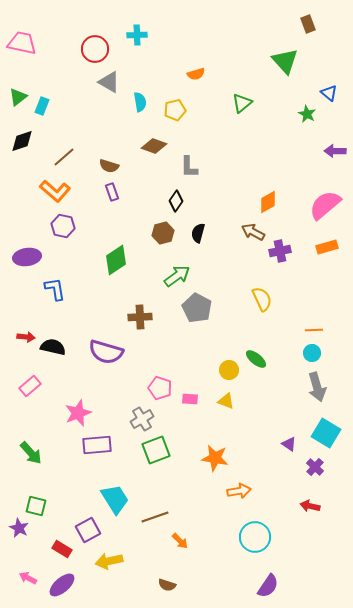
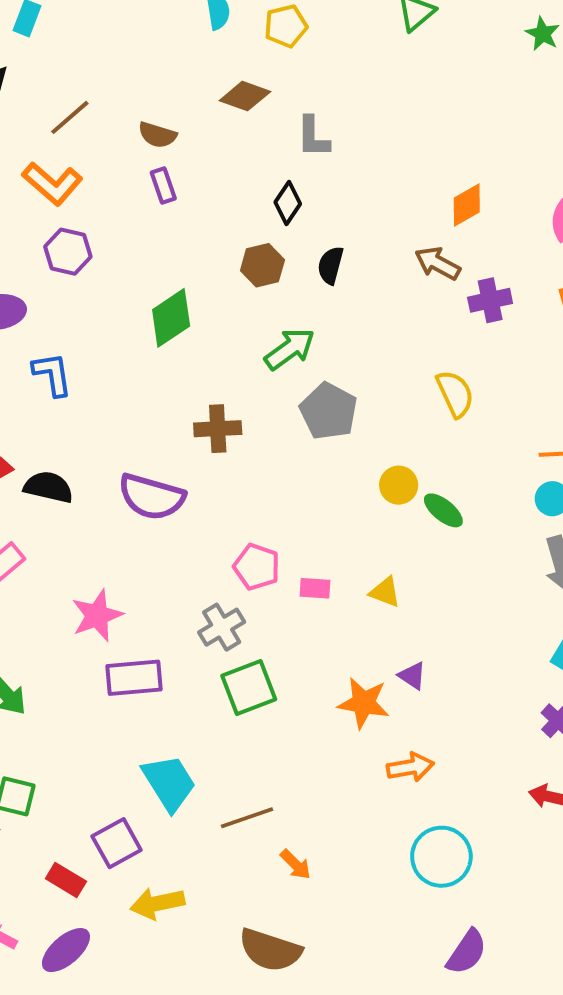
yellow circle: (229, 370) -> (399, 485), moved
purple triangle: (289, 444) -> (412, 676), moved
brown semicircle: (167, 585) -> (270, 950), size x1.8

